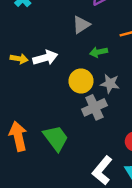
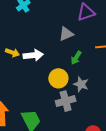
green arrow: (99, 52) -> (76, 58), turned -56

